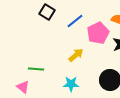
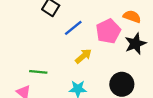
blue line: (75, 21) -> (73, 28), moved

